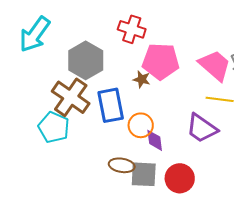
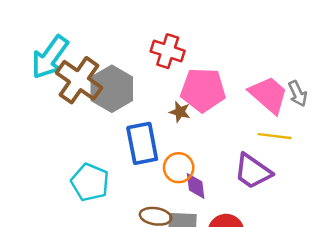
brown cross: (71, 97) -> (79, 80), moved
cyan pentagon: (54, 127) -> (90, 182), moved

